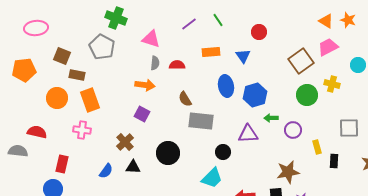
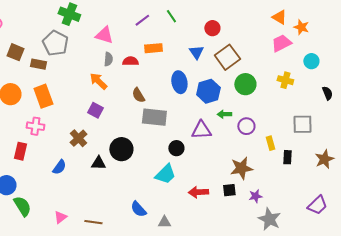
orange star: (348, 20) -> (301, 27), moved
orange rectangle: (211, 52) -> (153, 48), moved
brown square: (301, 61) -> (227, 57), moved
brown rectangle: (77, 75) -> (38, 64), moved
orange arrow: (145, 85) -> (98, 81), turned -144
green circle: (307, 95) -> (245, 84), moved
red rectangle: (62, 164) -> (20, 151), moved
black triangle: (133, 167) -> (98, 163), moved

